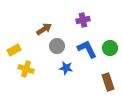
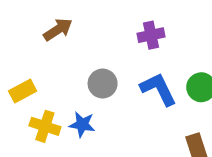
brown arrow: (44, 29) -> (58, 30), moved
blue star: (66, 68) -> (82, 124), moved

